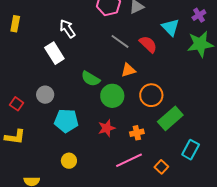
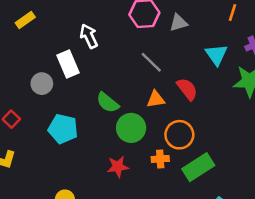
yellow rectangle: (15, 24) -> (25, 20), turned 35
red semicircle: (148, 44) -> (187, 89), moved
gray circle: (45, 95) -> (42, 84), moved
cyan pentagon: (66, 121) -> (63, 129), moved
orange cross: (137, 133) -> (160, 159), moved

